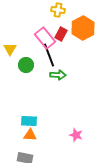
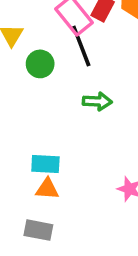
green arrow: (58, 75) -> (97, 101), moved

